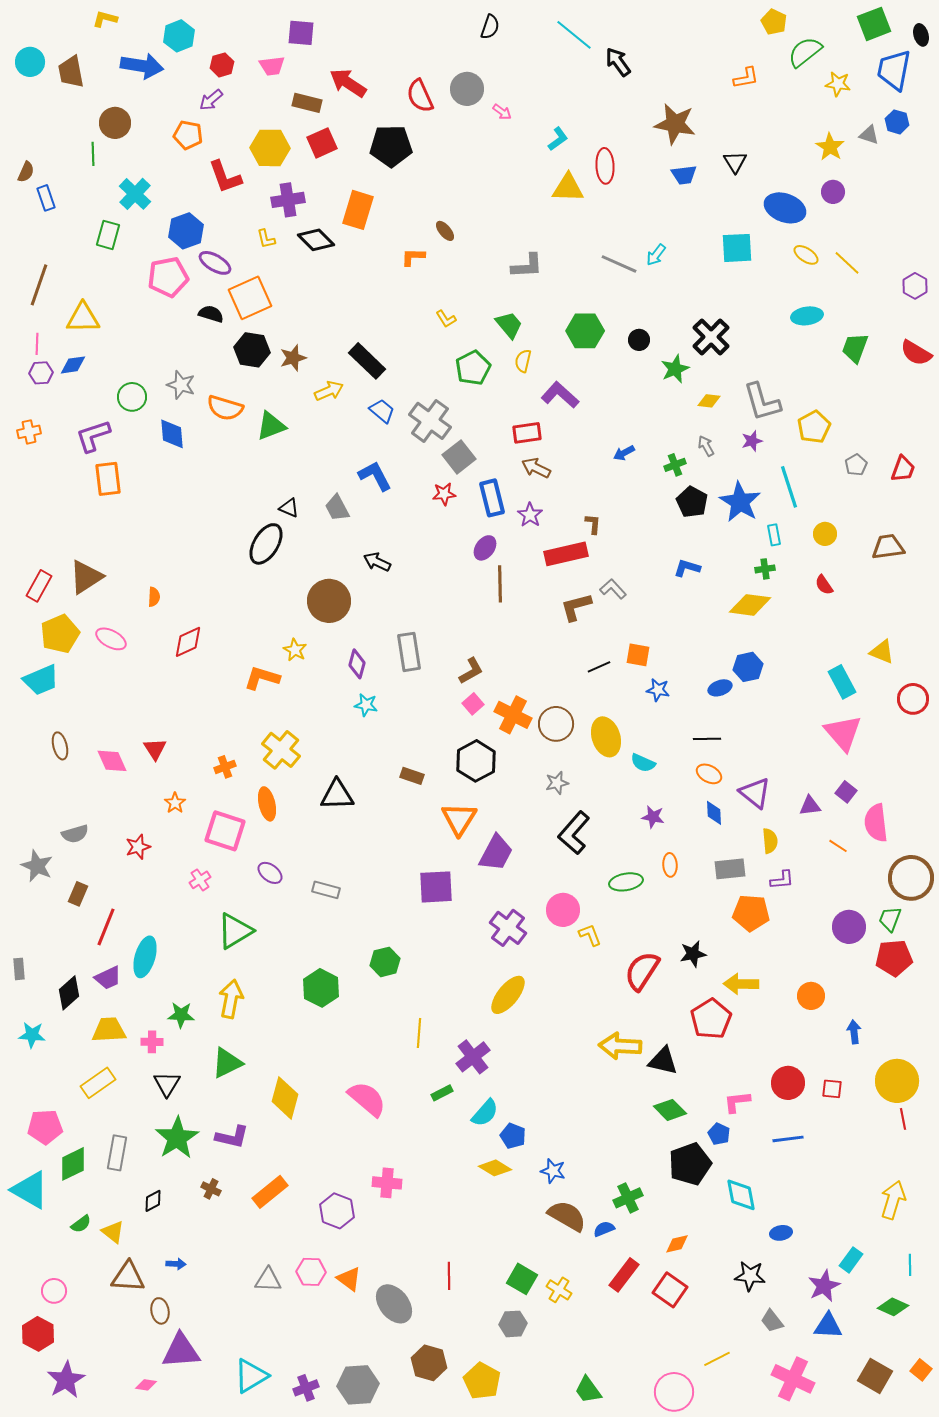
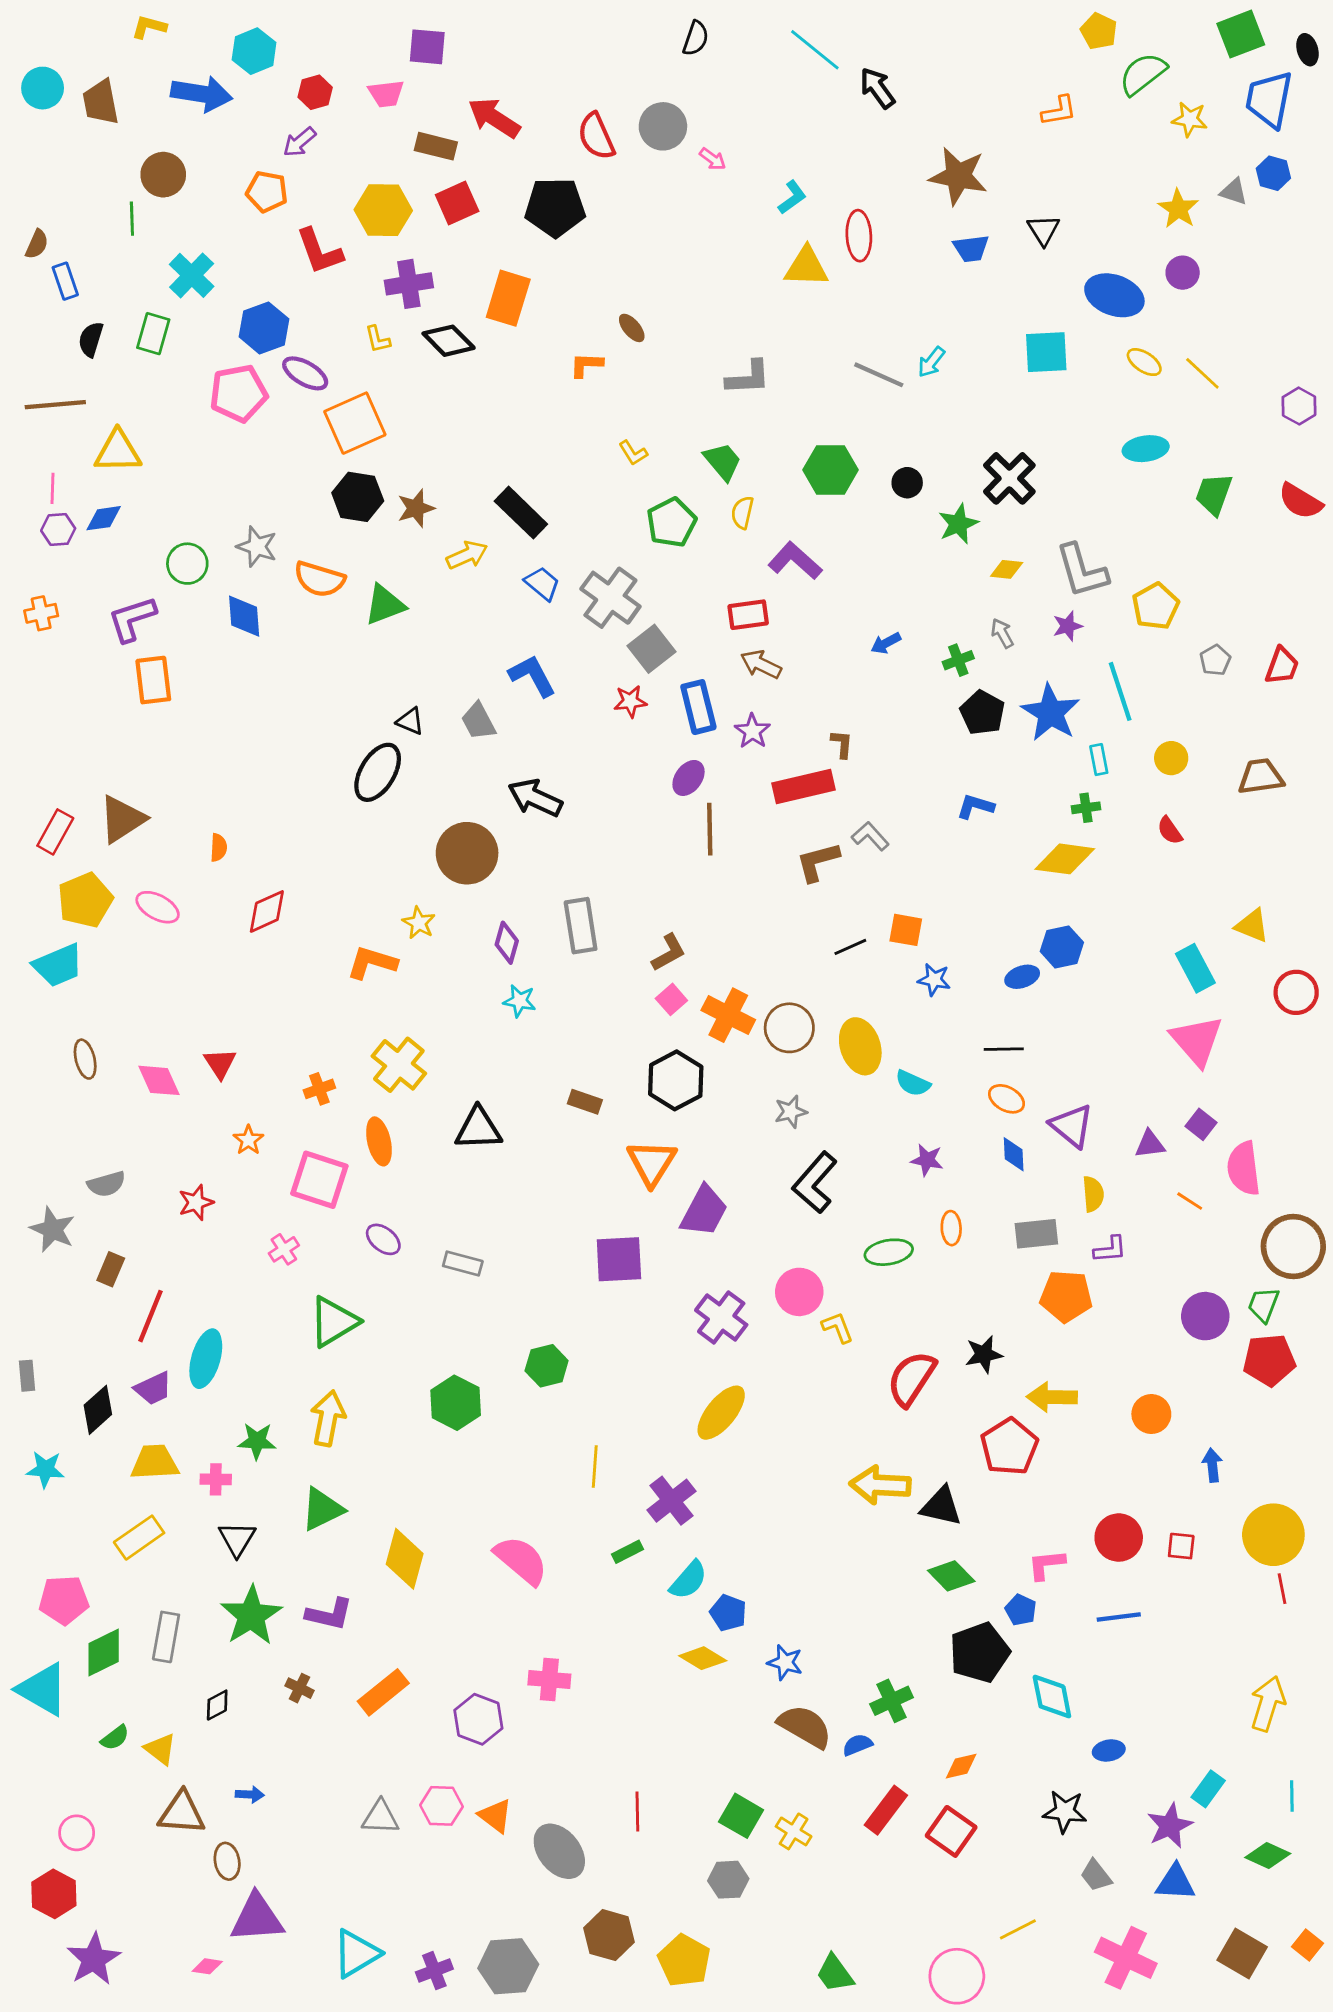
brown line: (39, 285) -> (55, 405), turned 66
black semicircle: (211, 314) -> (91, 339), moved, turned -90
black arrow: (377, 562) -> (535, 798), size x1.4

